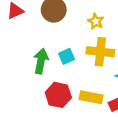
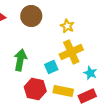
yellow cross: (100, 52) -> (71, 52), turned -30
cyan square: (67, 56) -> (51, 67), moved

